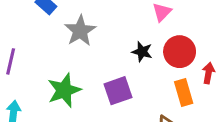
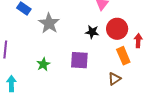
green star: (64, 90) -> (43, 64), size x0.6
purple square: (118, 91) -> (79, 60), turned 30

